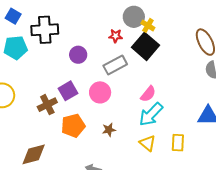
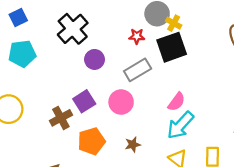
blue square: (13, 16) -> (18, 18), turned 35
black cross: (45, 30) -> (73, 29), moved, turned -36
black square: (146, 46) -> (172, 47), turned 32

